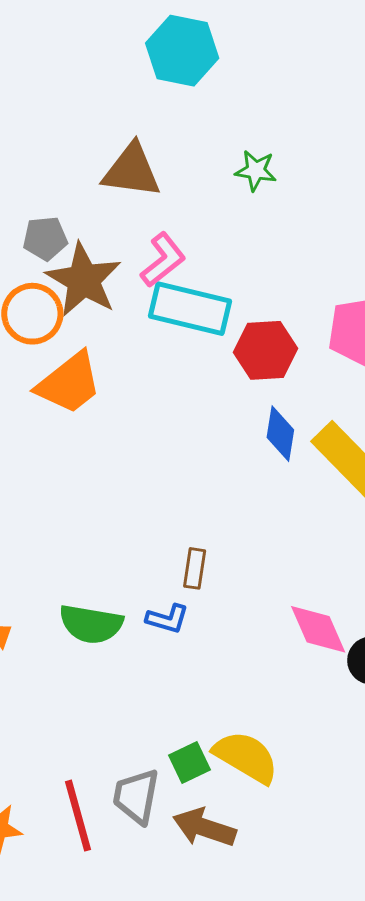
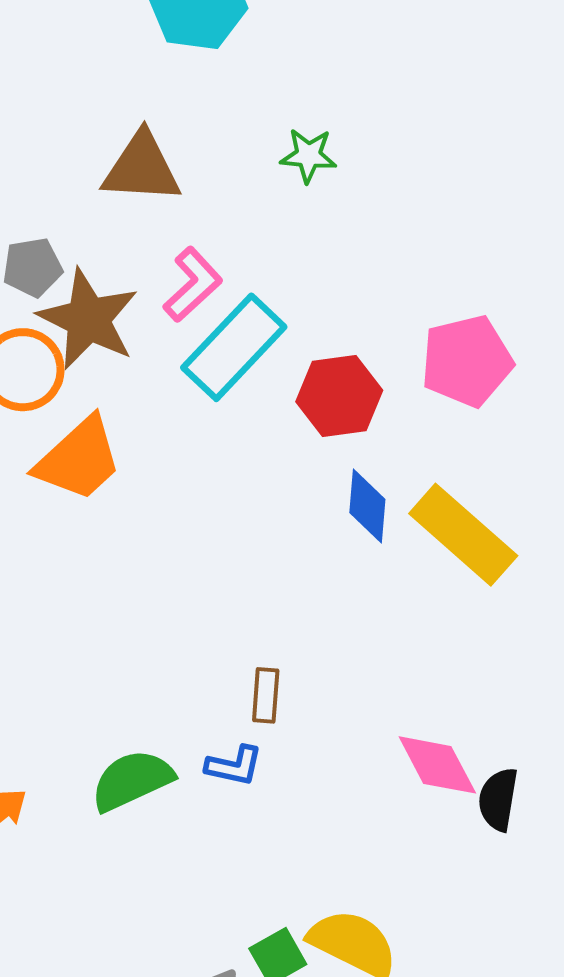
cyan rectangle: (190, 309) -> (234, 347), turned -56
green semicircle: (91, 624) -> (132, 780), turned 150

